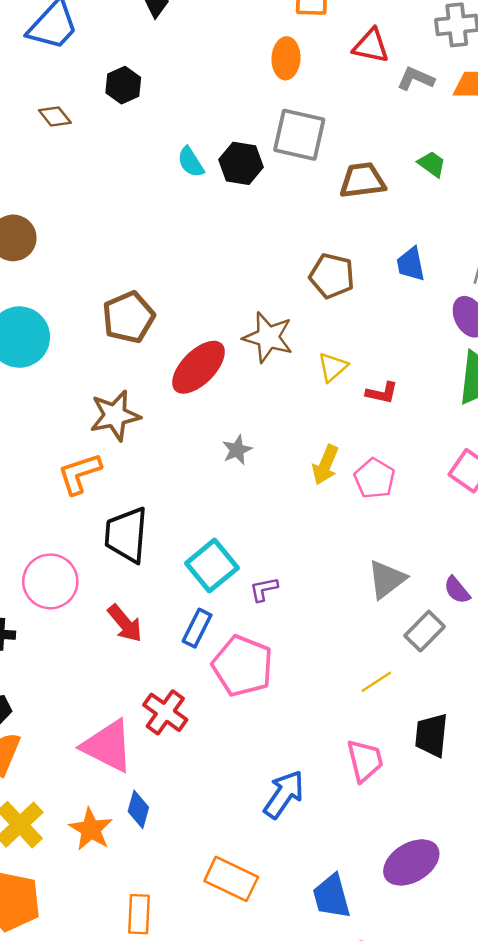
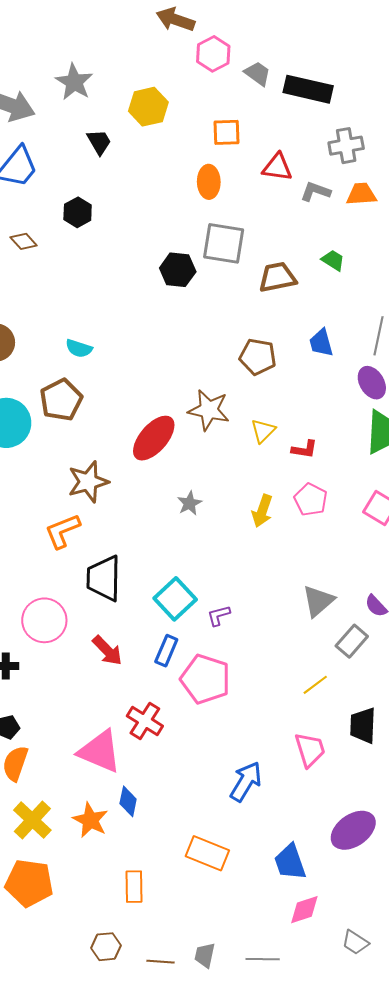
cyan semicircle: (191, 162) -> (79, 348), moved, turned -36
brown pentagon: (128, 317) -> (61, 400), moved
pink pentagon: (375, 478) -> (311, 500), moved

